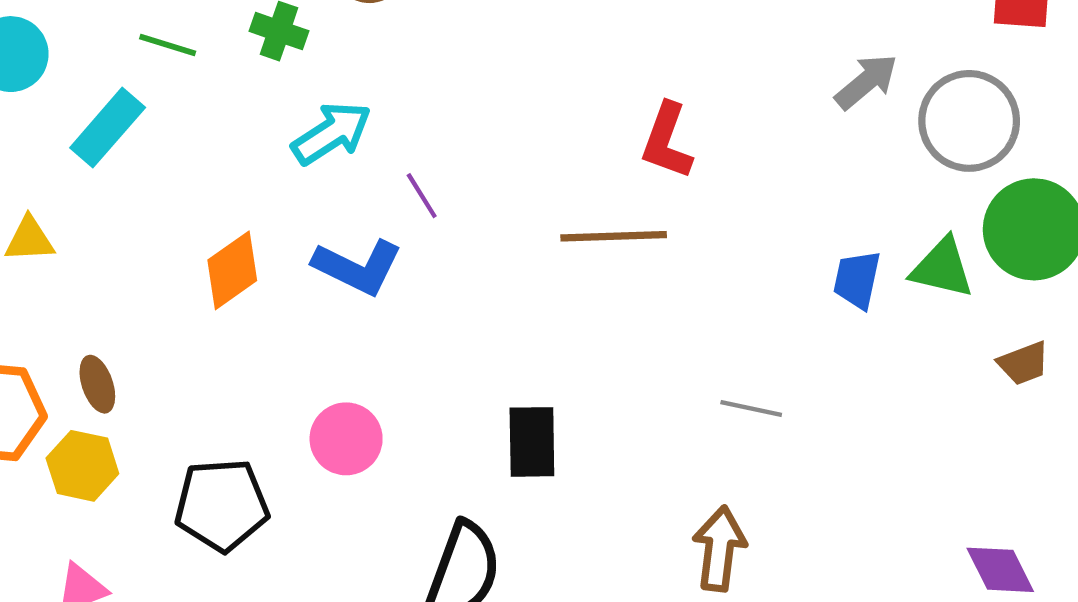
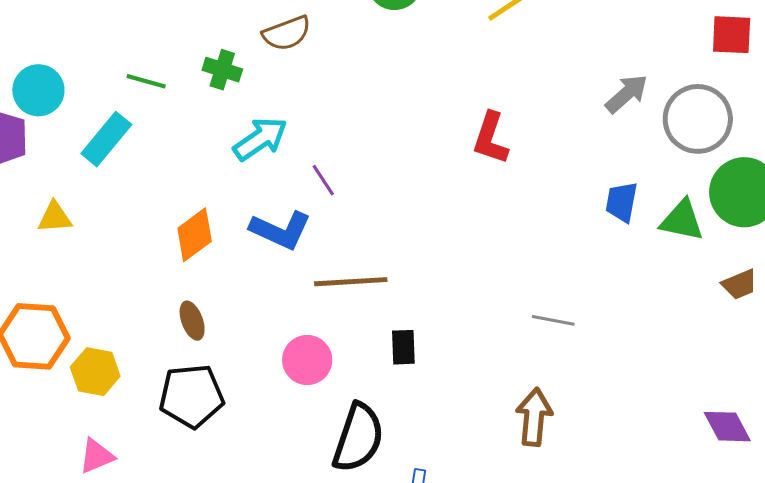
brown line: (614, 236) -> (351, 282), moved
blue trapezoid: (857, 280) -> (622, 202), moved
brown ellipse: (97, 384) -> (192, 321), moved
pink circle: (346, 439) -> (307, 360), moved
black rectangle: (532, 442) -> (403, 347), size x0.7

